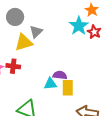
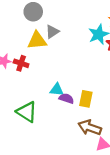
purple semicircle: (60, 75) -> (66, 98), moved
yellow rectangle: (68, 88) -> (86, 99), moved

